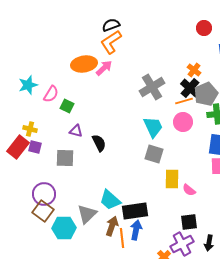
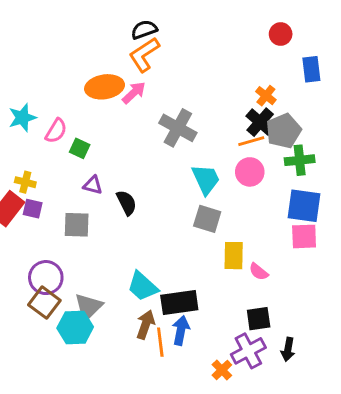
gray cross: (152, 87) -> (178, 128), moved, turned -30
gray triangle: (87, 214) -> (88, 307), moved

